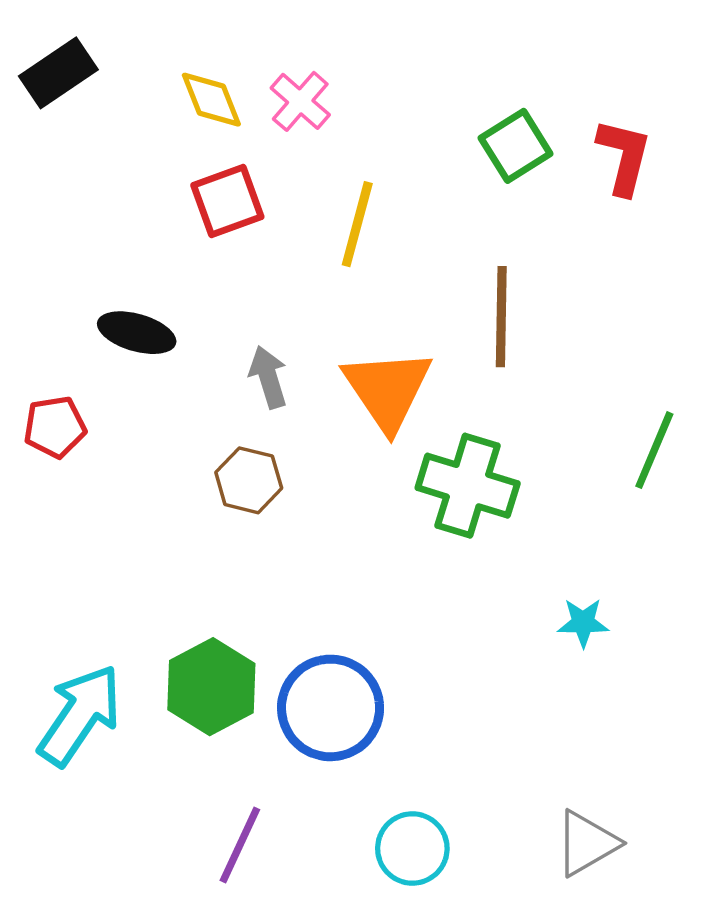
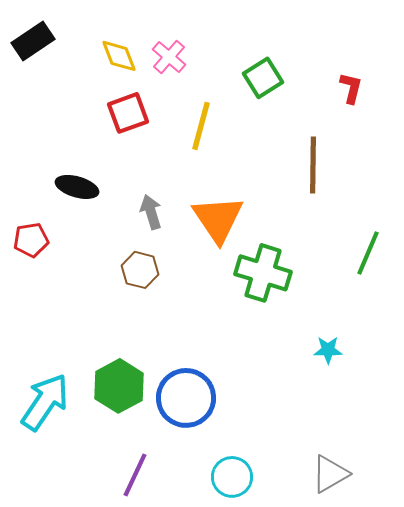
green square: (516, 146) -> (263, 78), moved
red L-shape: (624, 157) -> (351, 88), size x0.7
brown line: (501, 317) -> (313, 165), moved

